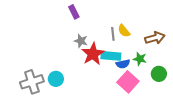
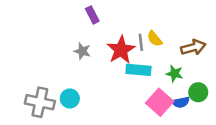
gray star: (81, 41) -> (82, 51), moved
red star: (93, 54) -> (121, 50), moved
blue semicircle: (123, 64) -> (181, 102), moved
gray cross: (32, 82) -> (40, 102), turned 30

